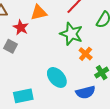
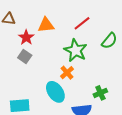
gray square: (11, 46) -> (25, 57), moved
orange cross: (86, 54) -> (67, 73), moved

